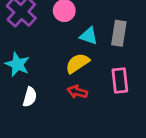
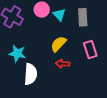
cyan triangle: (89, 36) -> (59, 15), moved, turned 40
white semicircle: (30, 97) -> (31, 74), size x1.5

